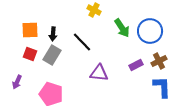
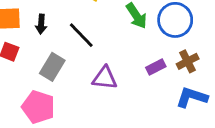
gray rectangle: (52, 55) -> (52, 67), moved
blue L-shape: (162, 87) -> (192, 97), turned -70

